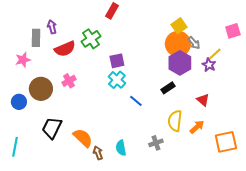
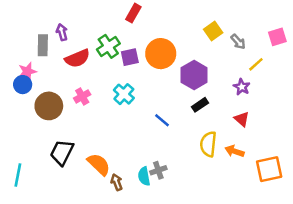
gray arrow: (194, 43) -> (238, 42), moved
orange circle: (178, 44) -> (161, 54), moved
purple square: (117, 61) -> (130, 57), moved
purple hexagon: (180, 63) -> (194, 75), moved
purple star: (209, 65) -> (242, 87), moved
cyan cross: (117, 80) -> (124, 94), moved
blue circle: (19, 102) -> (23, 85), moved
orange arrow: (197, 127) -> (235, 151), turned -119
gray cross: (156, 143) -> (158, 170), moved

